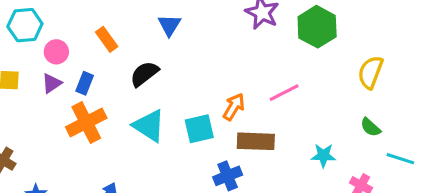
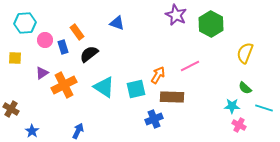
blue triangle: (169, 25) -> (117, 23), turned -42
black semicircle: (144, 74) -> (89, 54), moved
purple triangle: (52, 83) -> (42, 73), moved
blue rectangle: (85, 83) -> (63, 47), moved, turned -40
cyan star: (323, 155) -> (232, 106), moved

